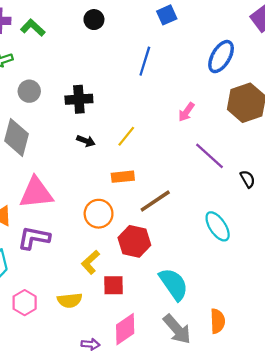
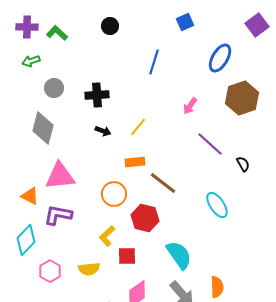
blue square: (167, 15) -> (185, 22), moved
brown line: (155, 201) -> (163, 183), turned 72

